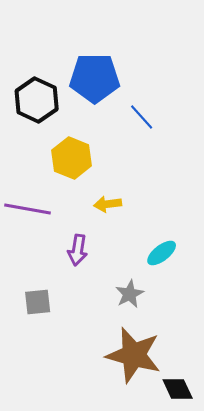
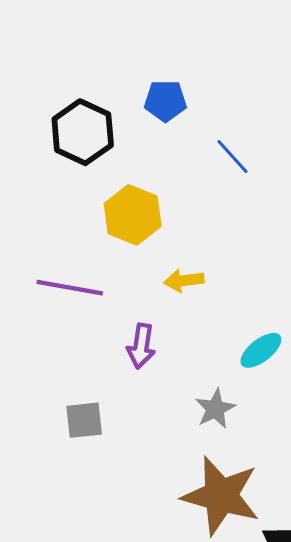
blue pentagon: (95, 78) -> (165, 101), size x0.6

